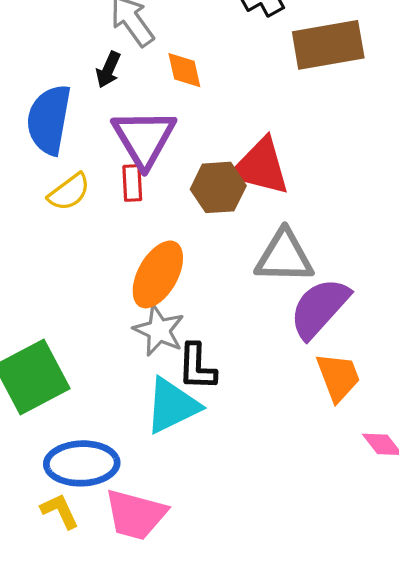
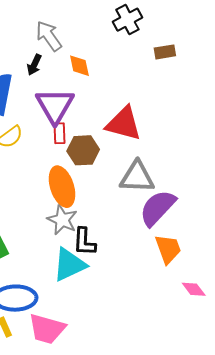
brown rectangle: (328, 45) -> (165, 52), size x0.5
red rectangle: (132, 183) -> (60, 133), moved
brown hexagon: (218, 187) -> (83, 150), moved
orange ellipse: (158, 274) -> (62, 187), turned -48

